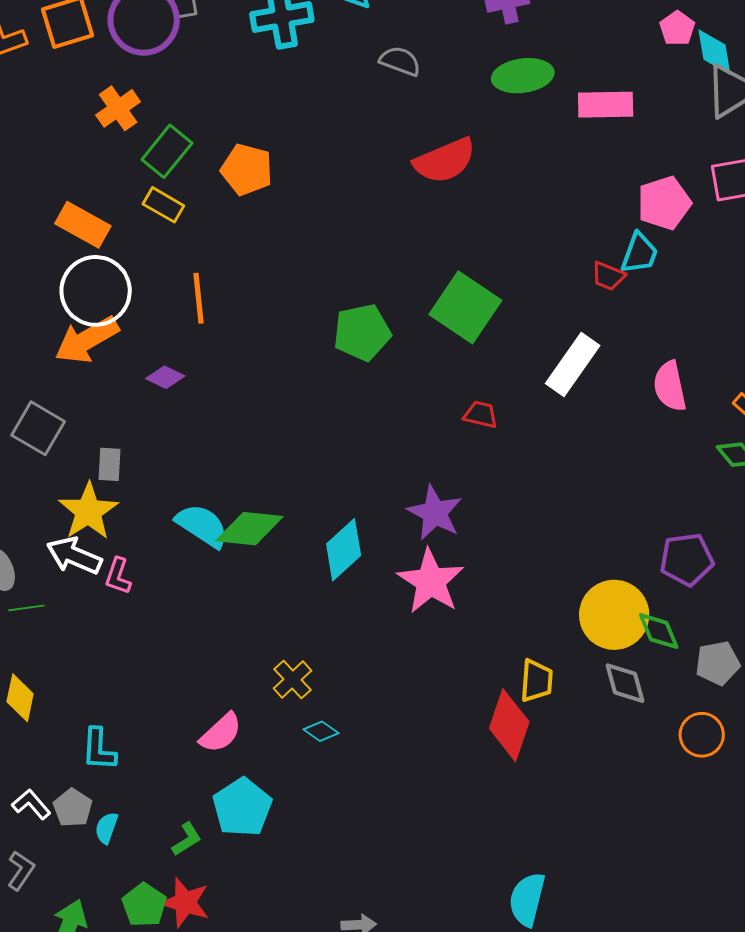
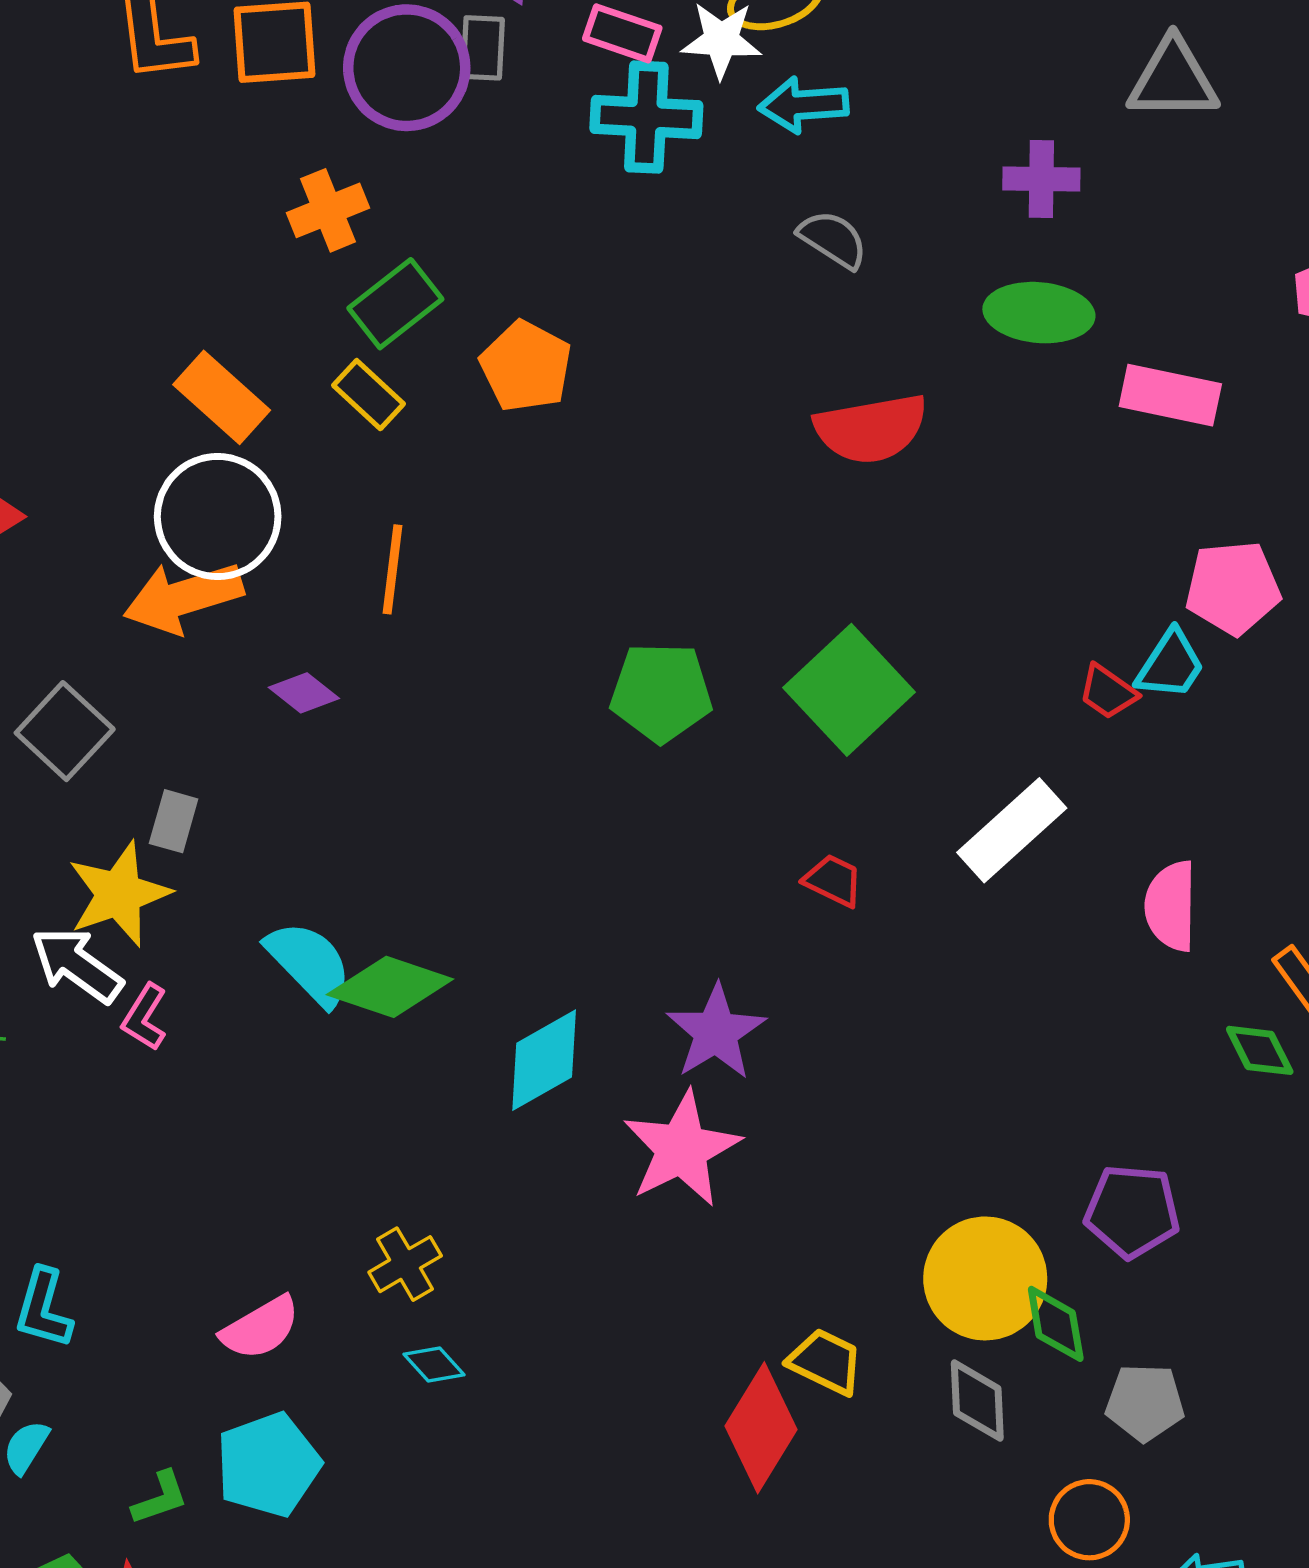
yellow trapezoid: (536, 681) -> (825, 1362), turned -81

